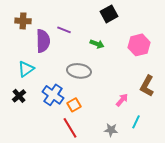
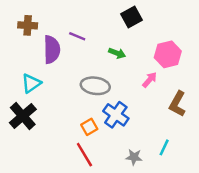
blue cross: (53, 95) -> (116, 115), moved
black cross: (19, 96) -> (23, 116), size x1.6
pink arrow: (122, 100) -> (150, 80), moved

